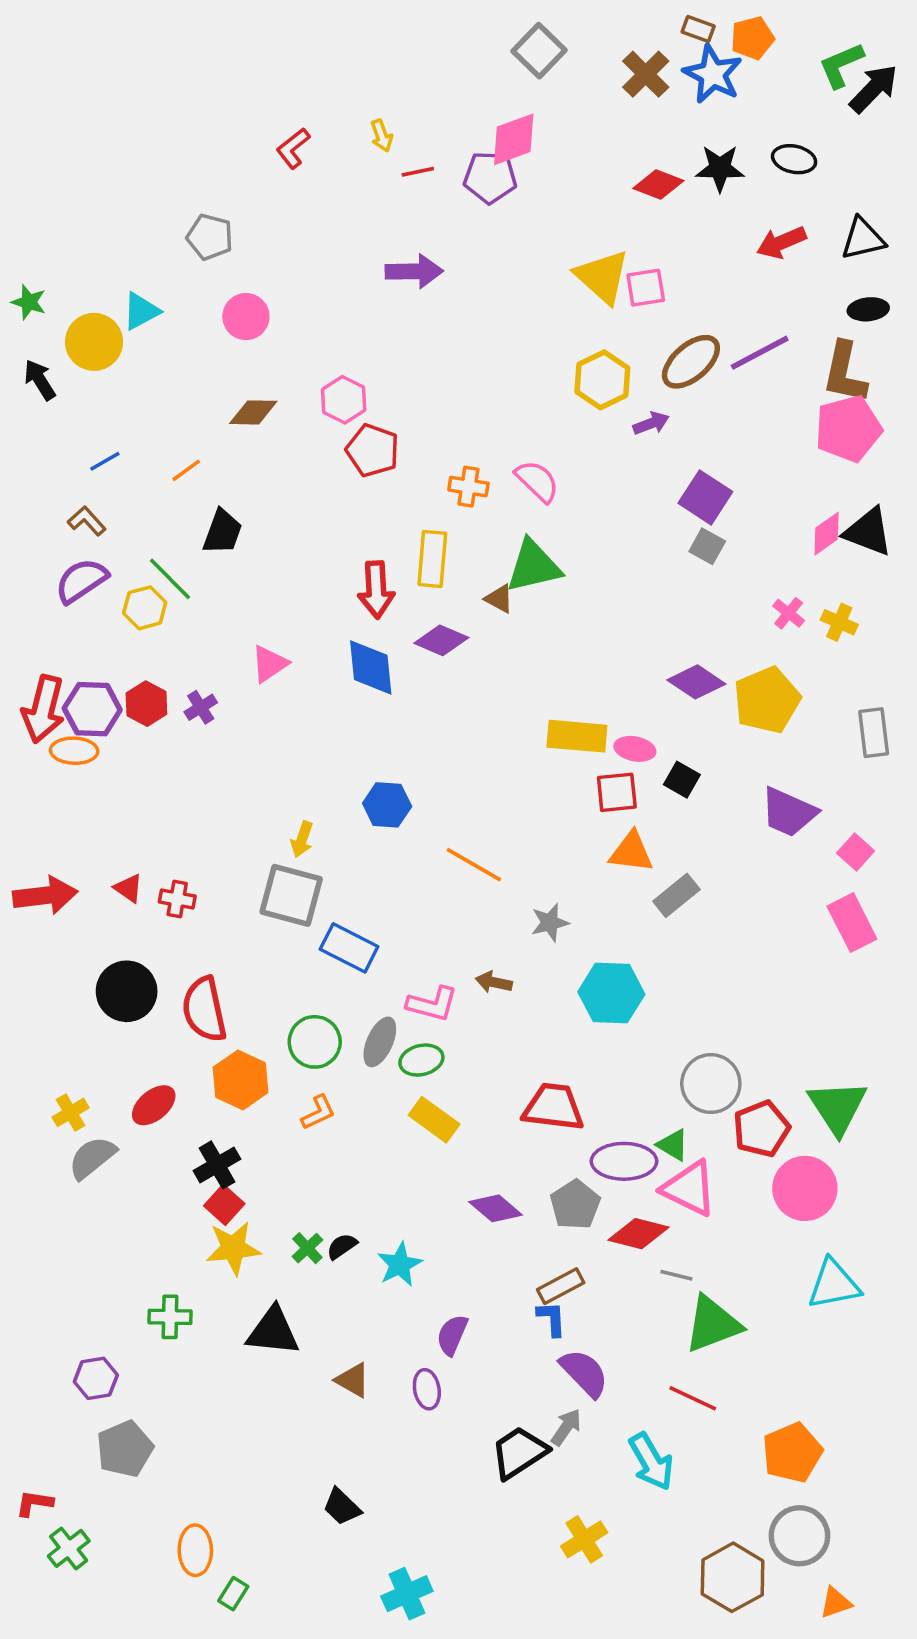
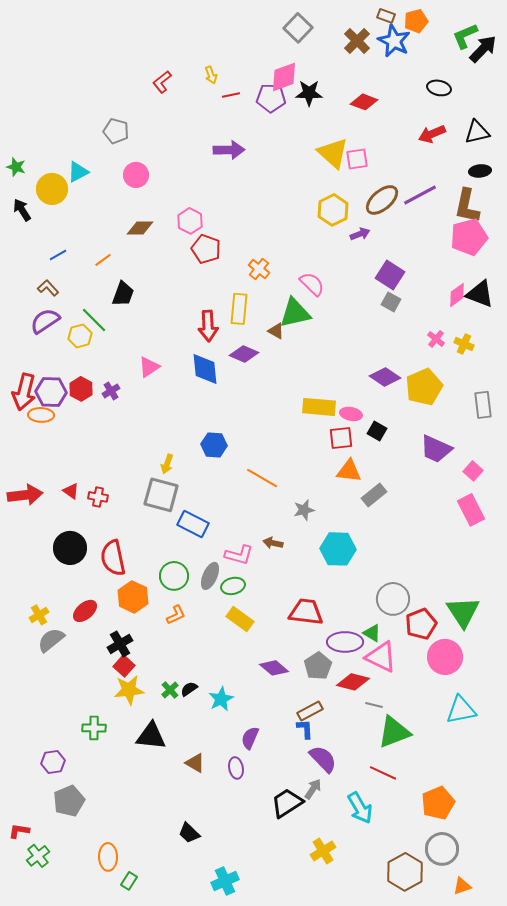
black star: (720, 168) -> (309, 93), moved
pink semicircle: (537, 481) -> (312, 284), moved
orange cross: (468, 487) -> (259, 269), turned 30

